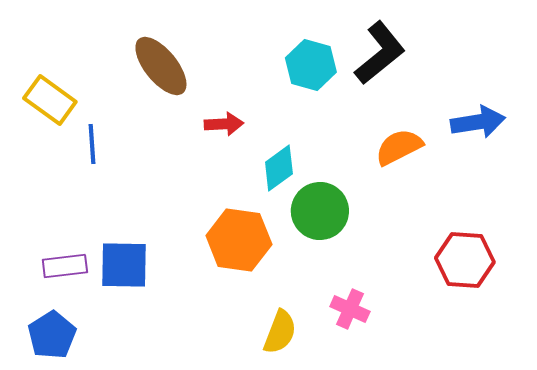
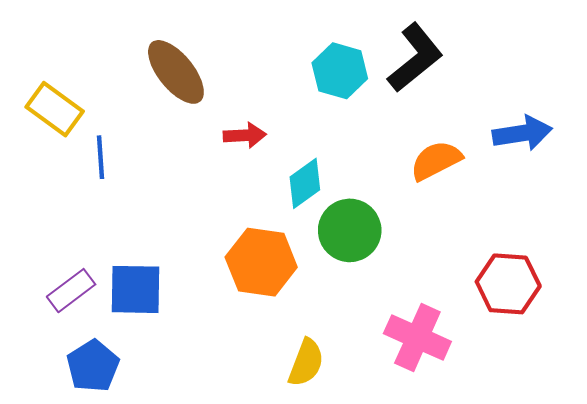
purple rectangle: (65, 266) -> (71, 291), turned -30
pink cross: (350, 309) -> (417, 338), moved, size x1.5
blue pentagon: (52, 335) -> (93, 366), moved

